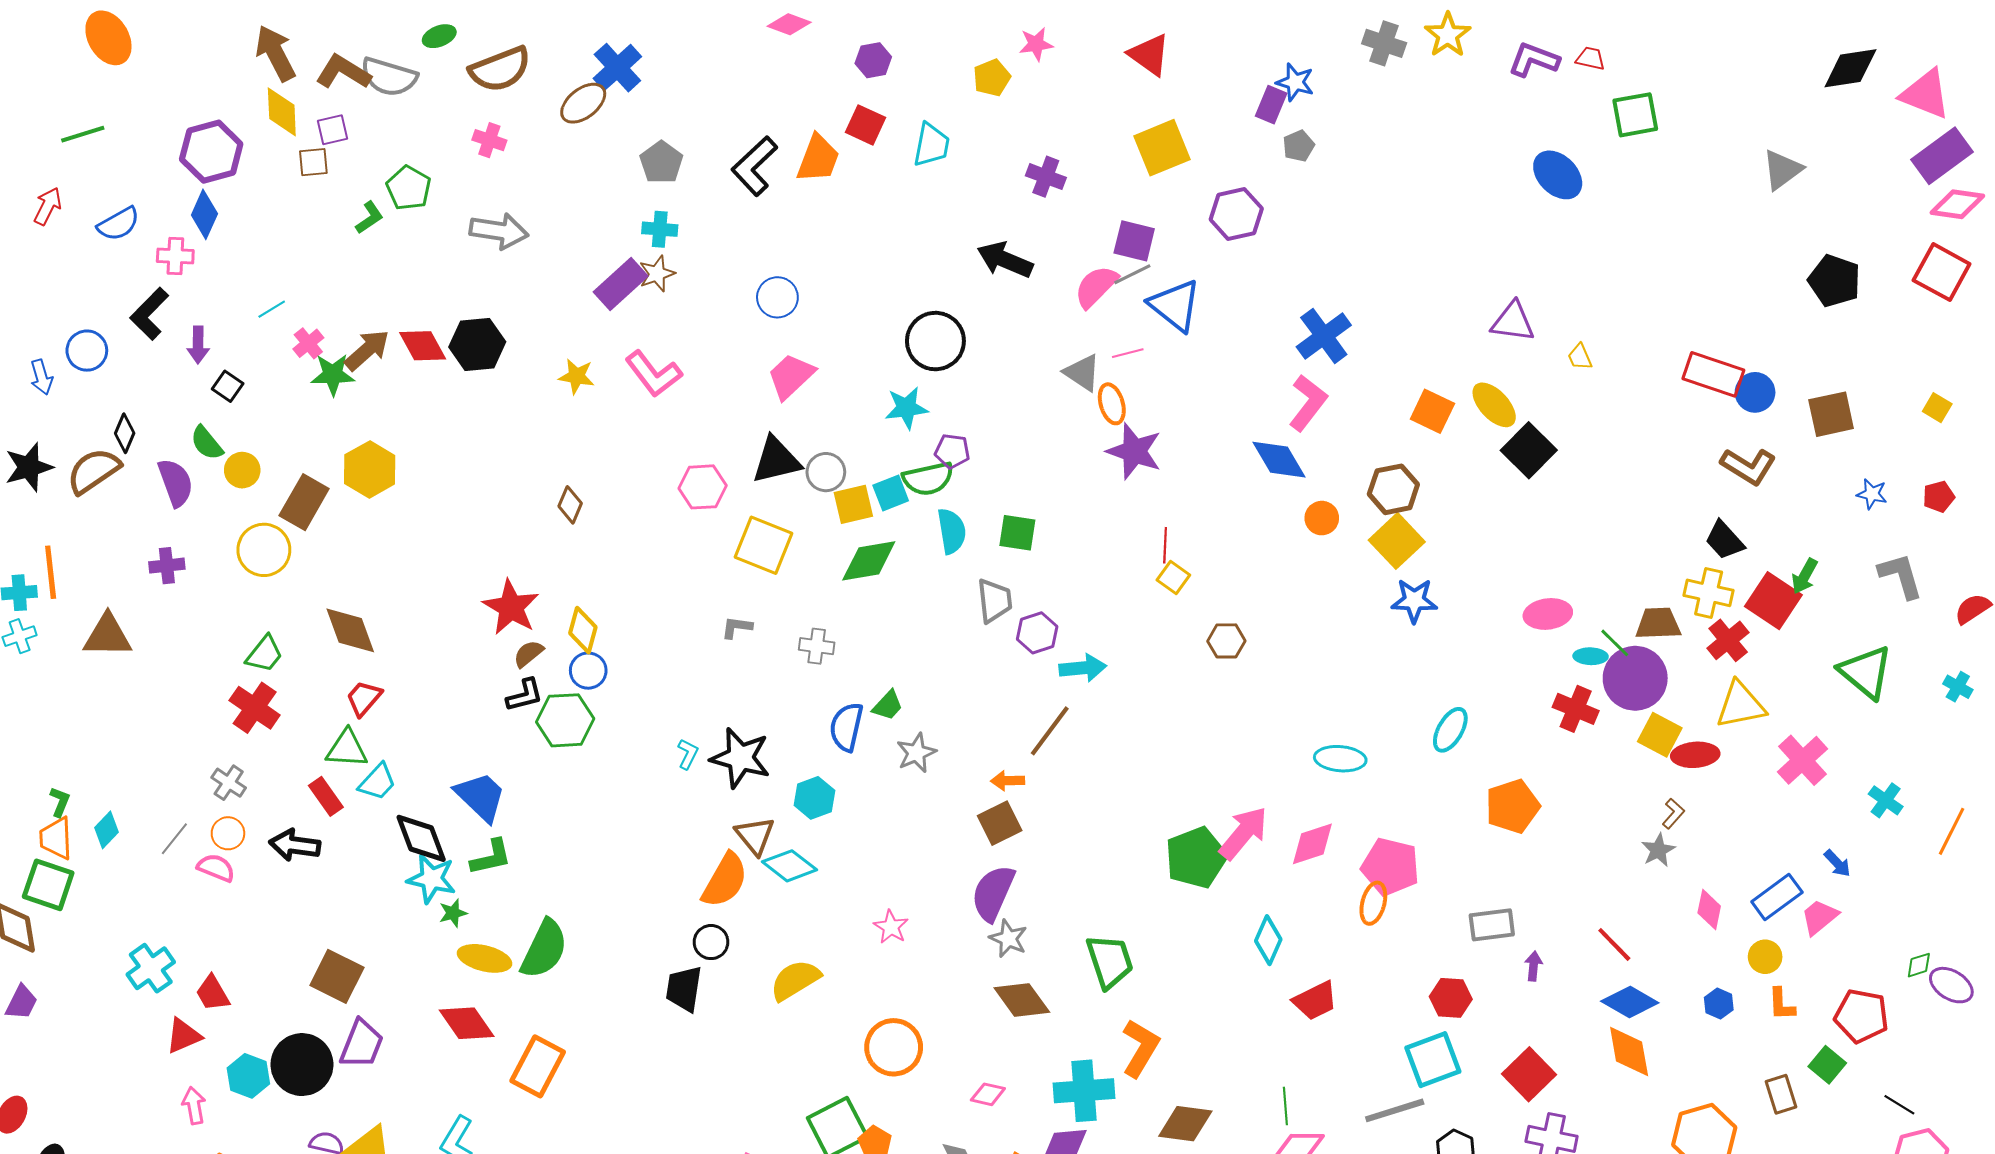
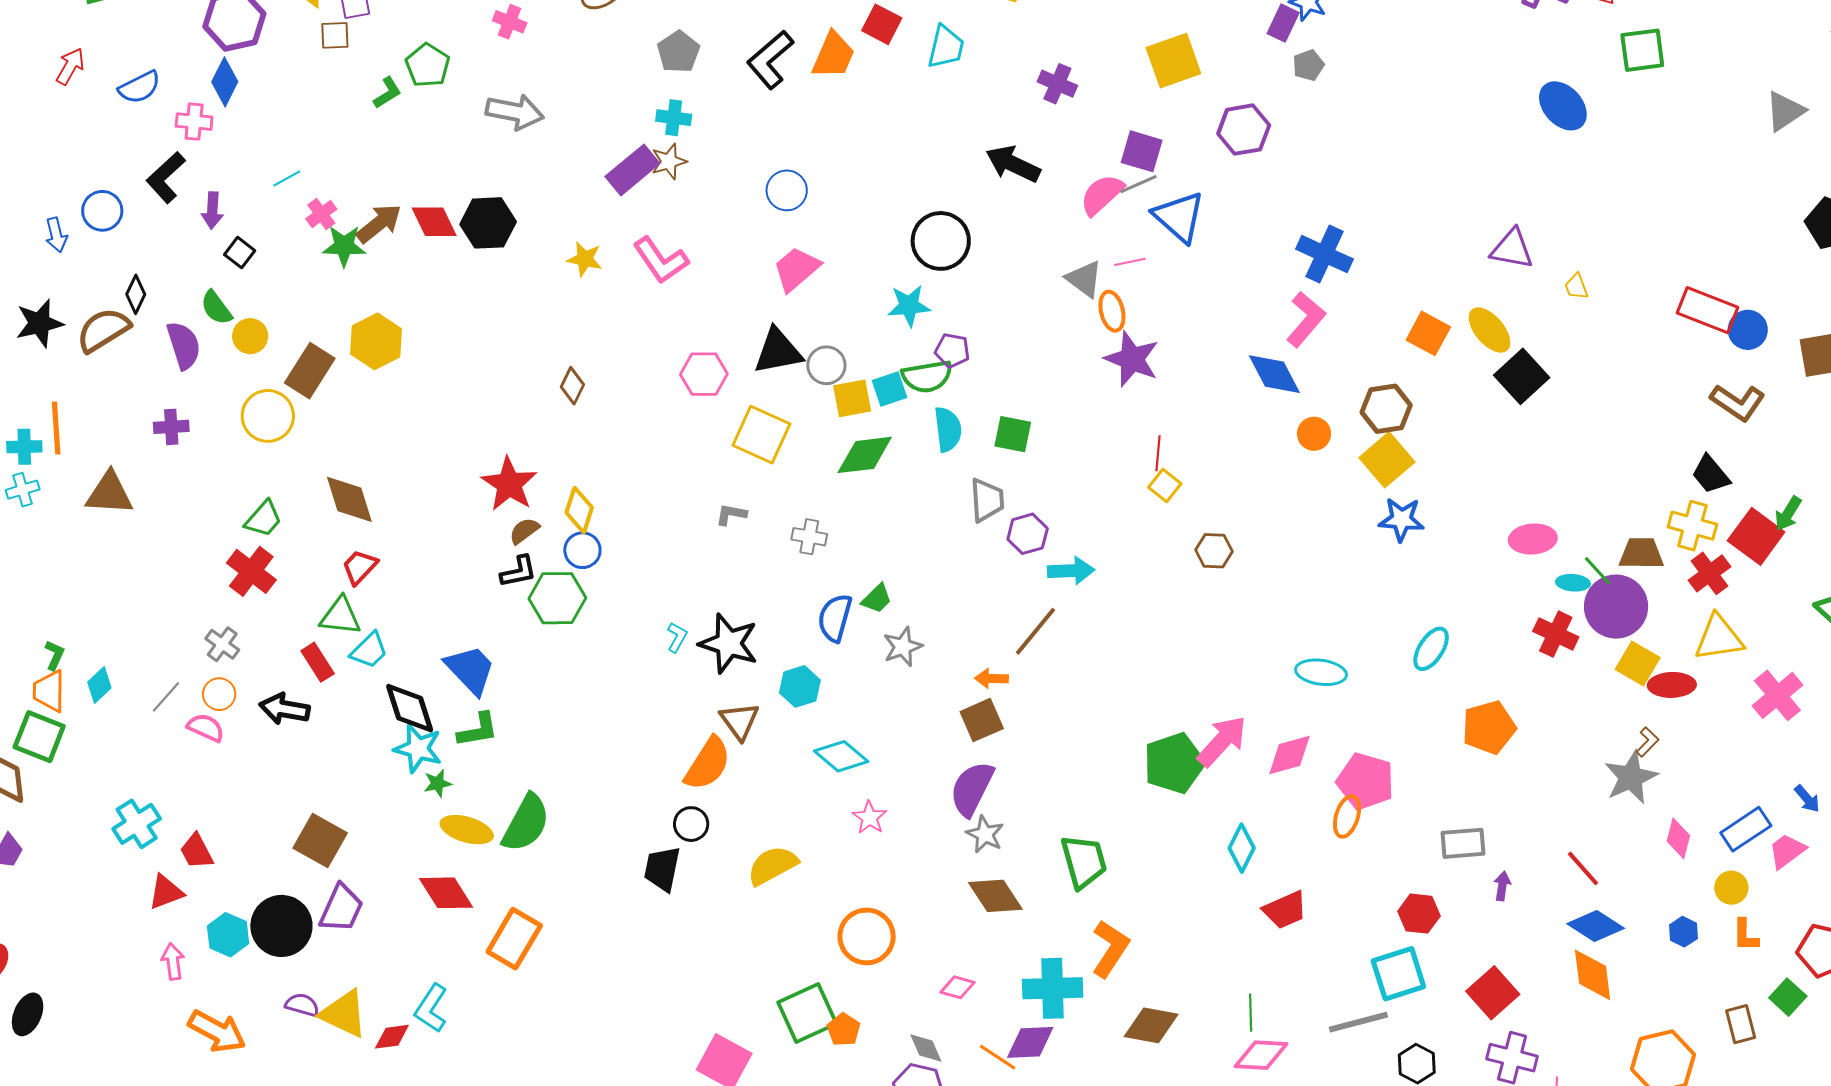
blue cross: (1324, 336) -> (1325, 254), turned -32
gray star: (1658, 850) -> (1631, 777), size x1.6
cyan diamond: (789, 866) -> (841, 756), moved

